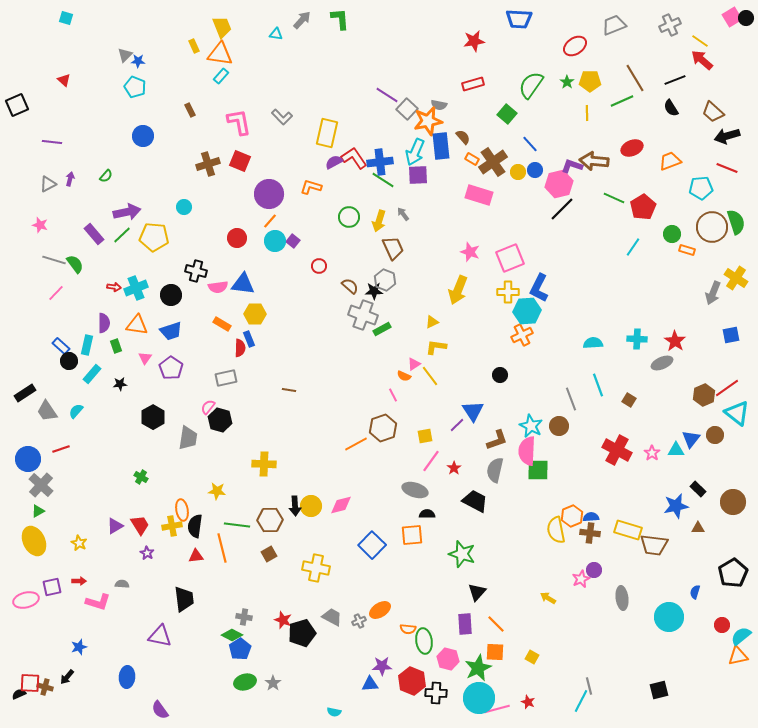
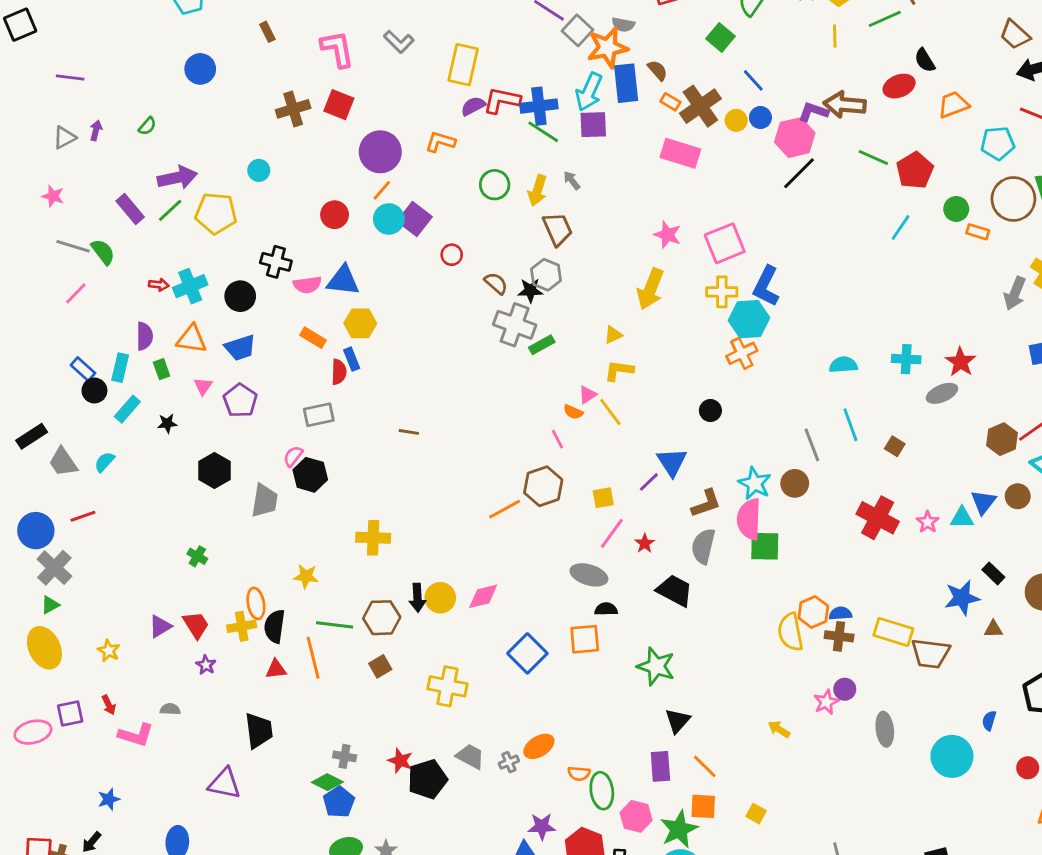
black semicircle: (671, 108) -> (925, 60), moved
red L-shape: (354, 158) -> (502, 100), turned -44
purple square: (293, 241) -> (415, 219), size x1.6
red arrow: (79, 581) -> (109, 705), turned 64

